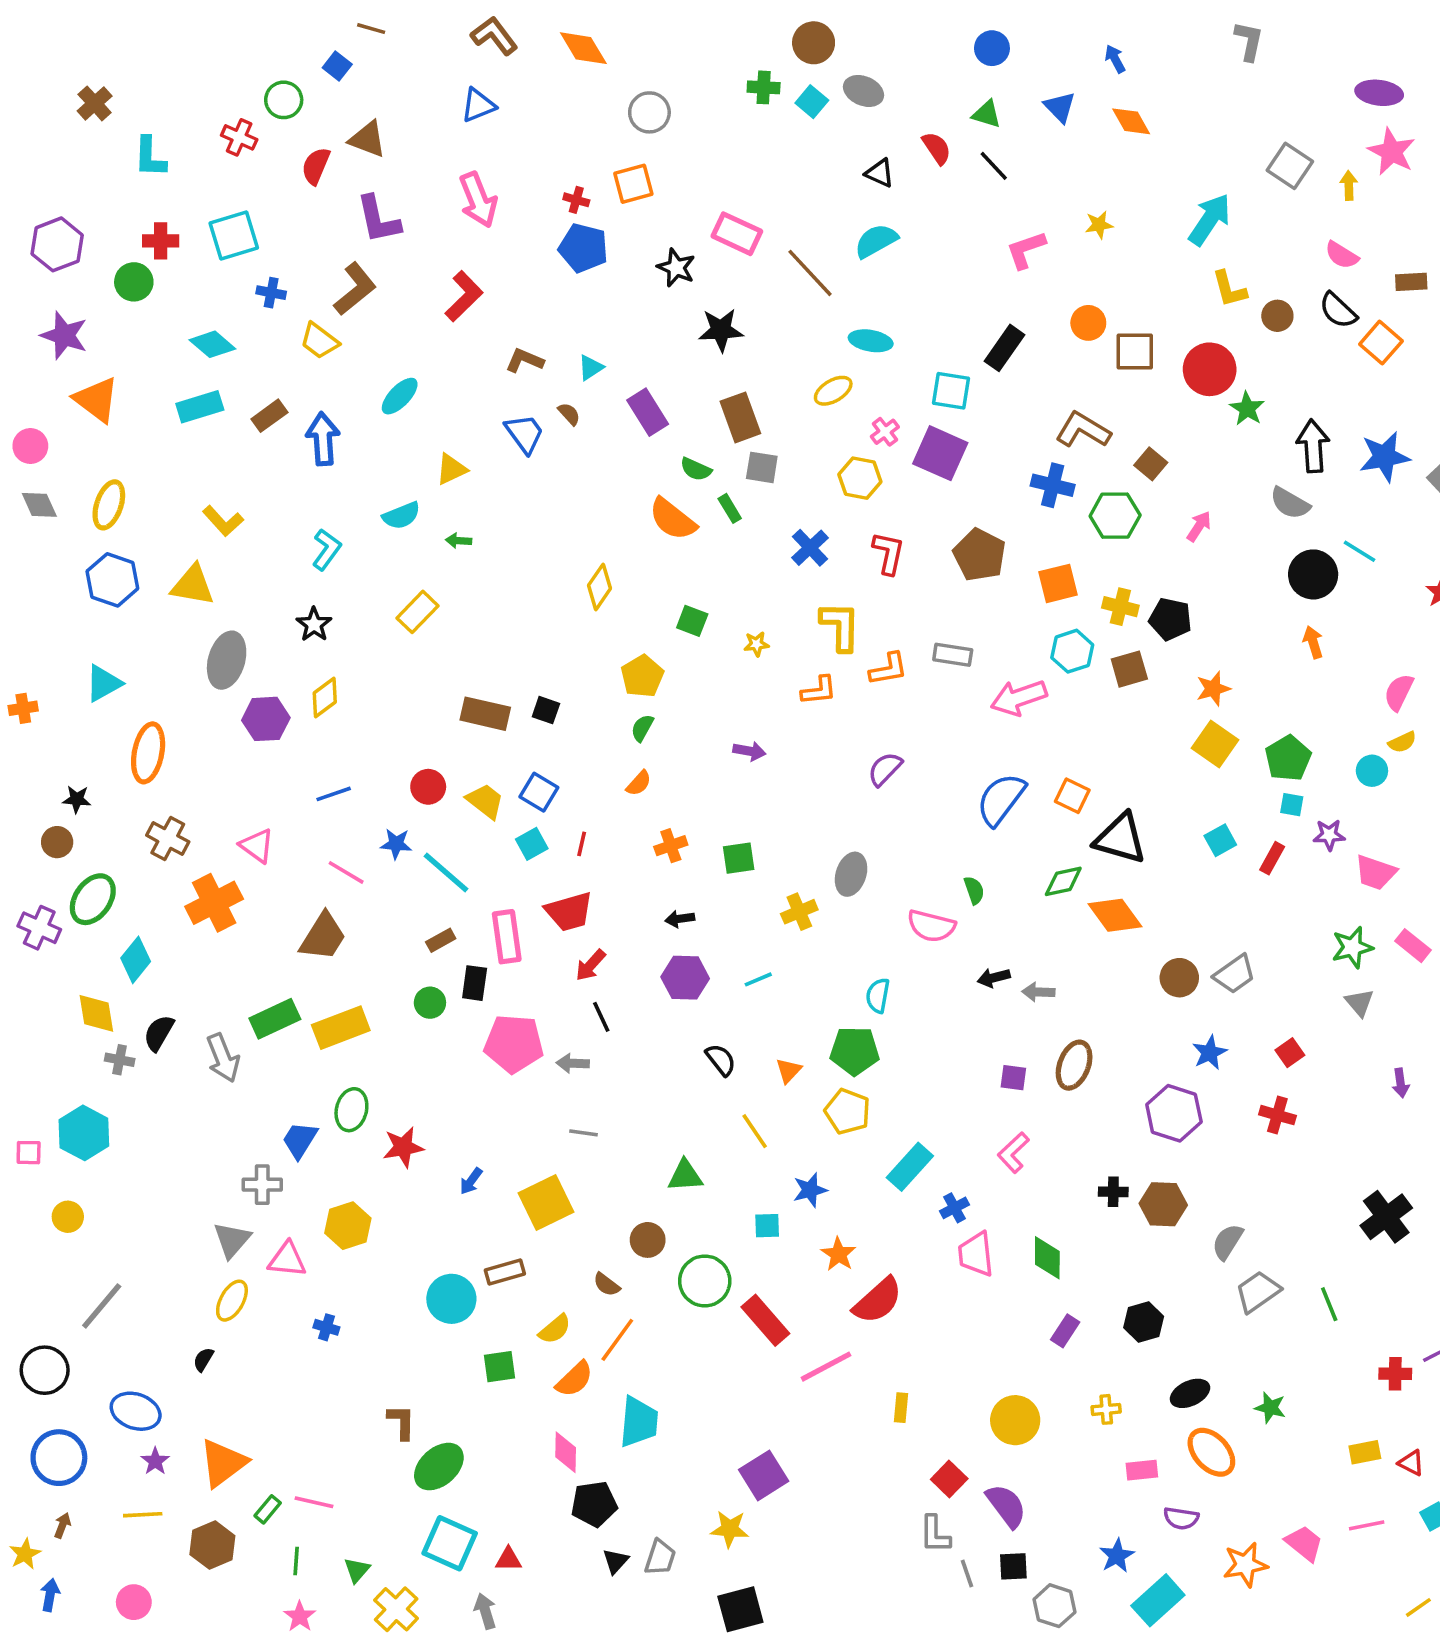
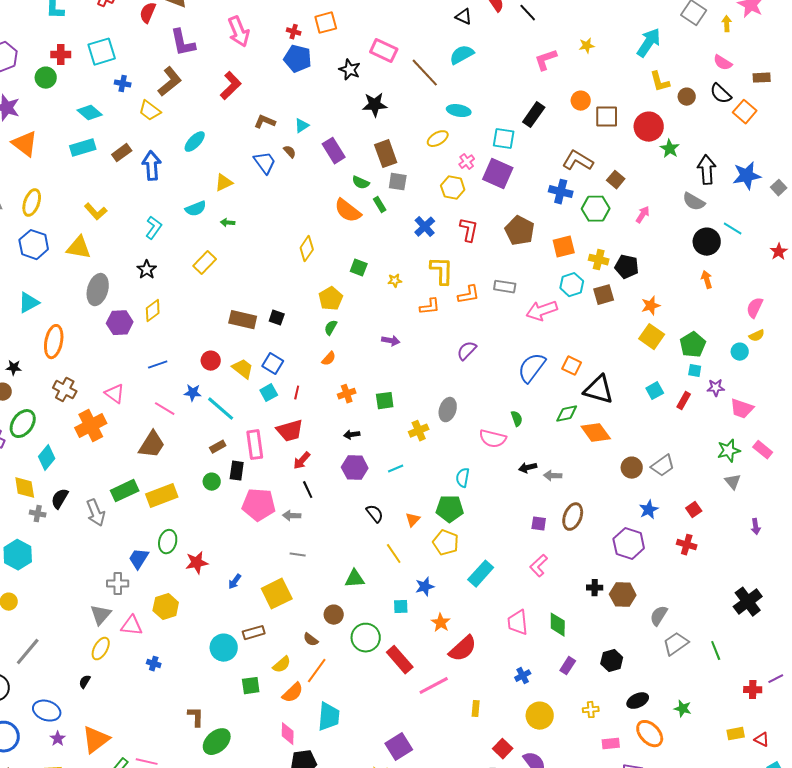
blue cross: (955, 1208) -> (523, 676), moved

